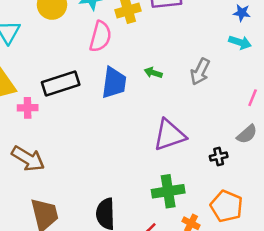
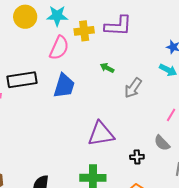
green arrow: (153, 73) -> (107, 68), moved
gray semicircle: (247, 134) -> (162, 143), turned 78

